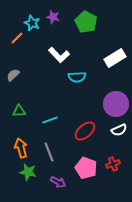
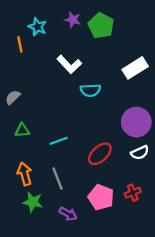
purple star: (53, 17) -> (73, 20), moved
orange line: (17, 38) -> (20, 44), turned -56
gray semicircle: (13, 75) -> (13, 97), moved

